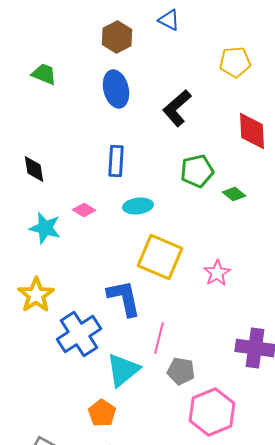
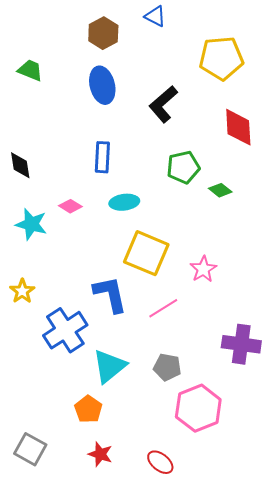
yellow pentagon: (235, 62) -> (221, 58), size x1.4
yellow star: (36, 295) -> (22, 291), size x0.7
pink line: (159, 338) -> (163, 308), moved, turned 44

